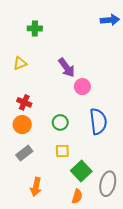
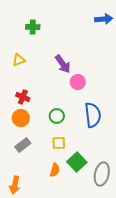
orange arrow: (36, 187) -> (15, 185), moved
orange semicircle: (77, 196) -> (55, 170), moved

